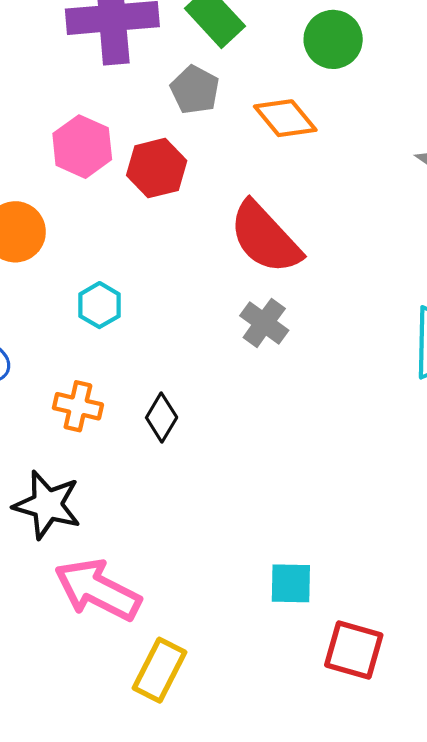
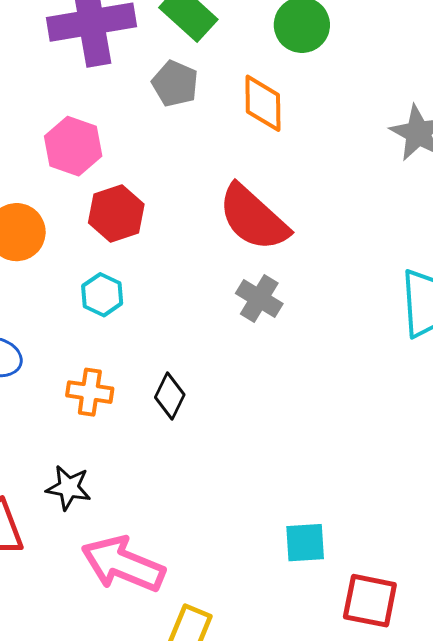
orange diamond: (285, 118) -> (263, 103), turned 44
red hexagon: (157, 168) -> (116, 214), moved
black star: (47, 505) -> (69, 488), size x0.7

